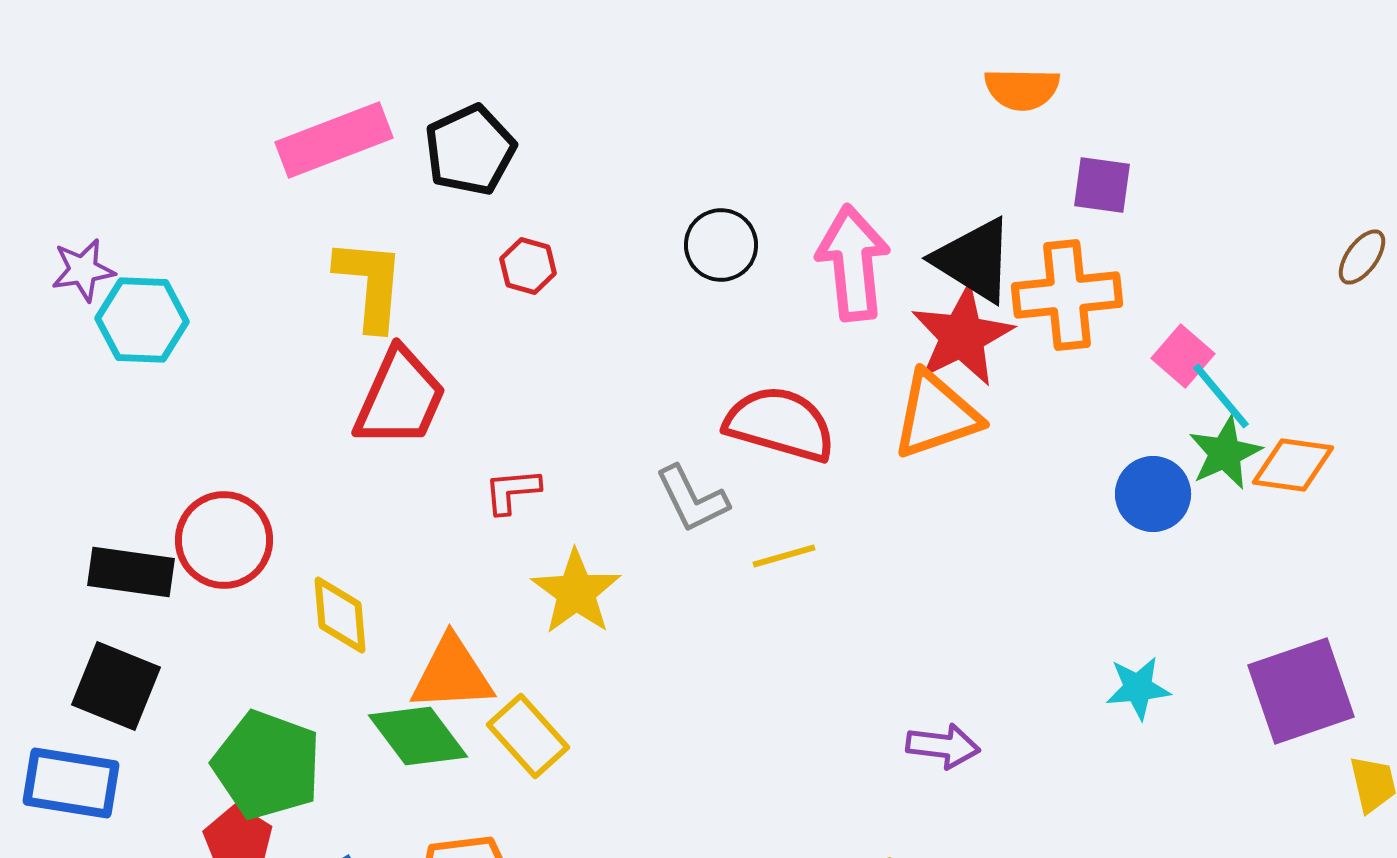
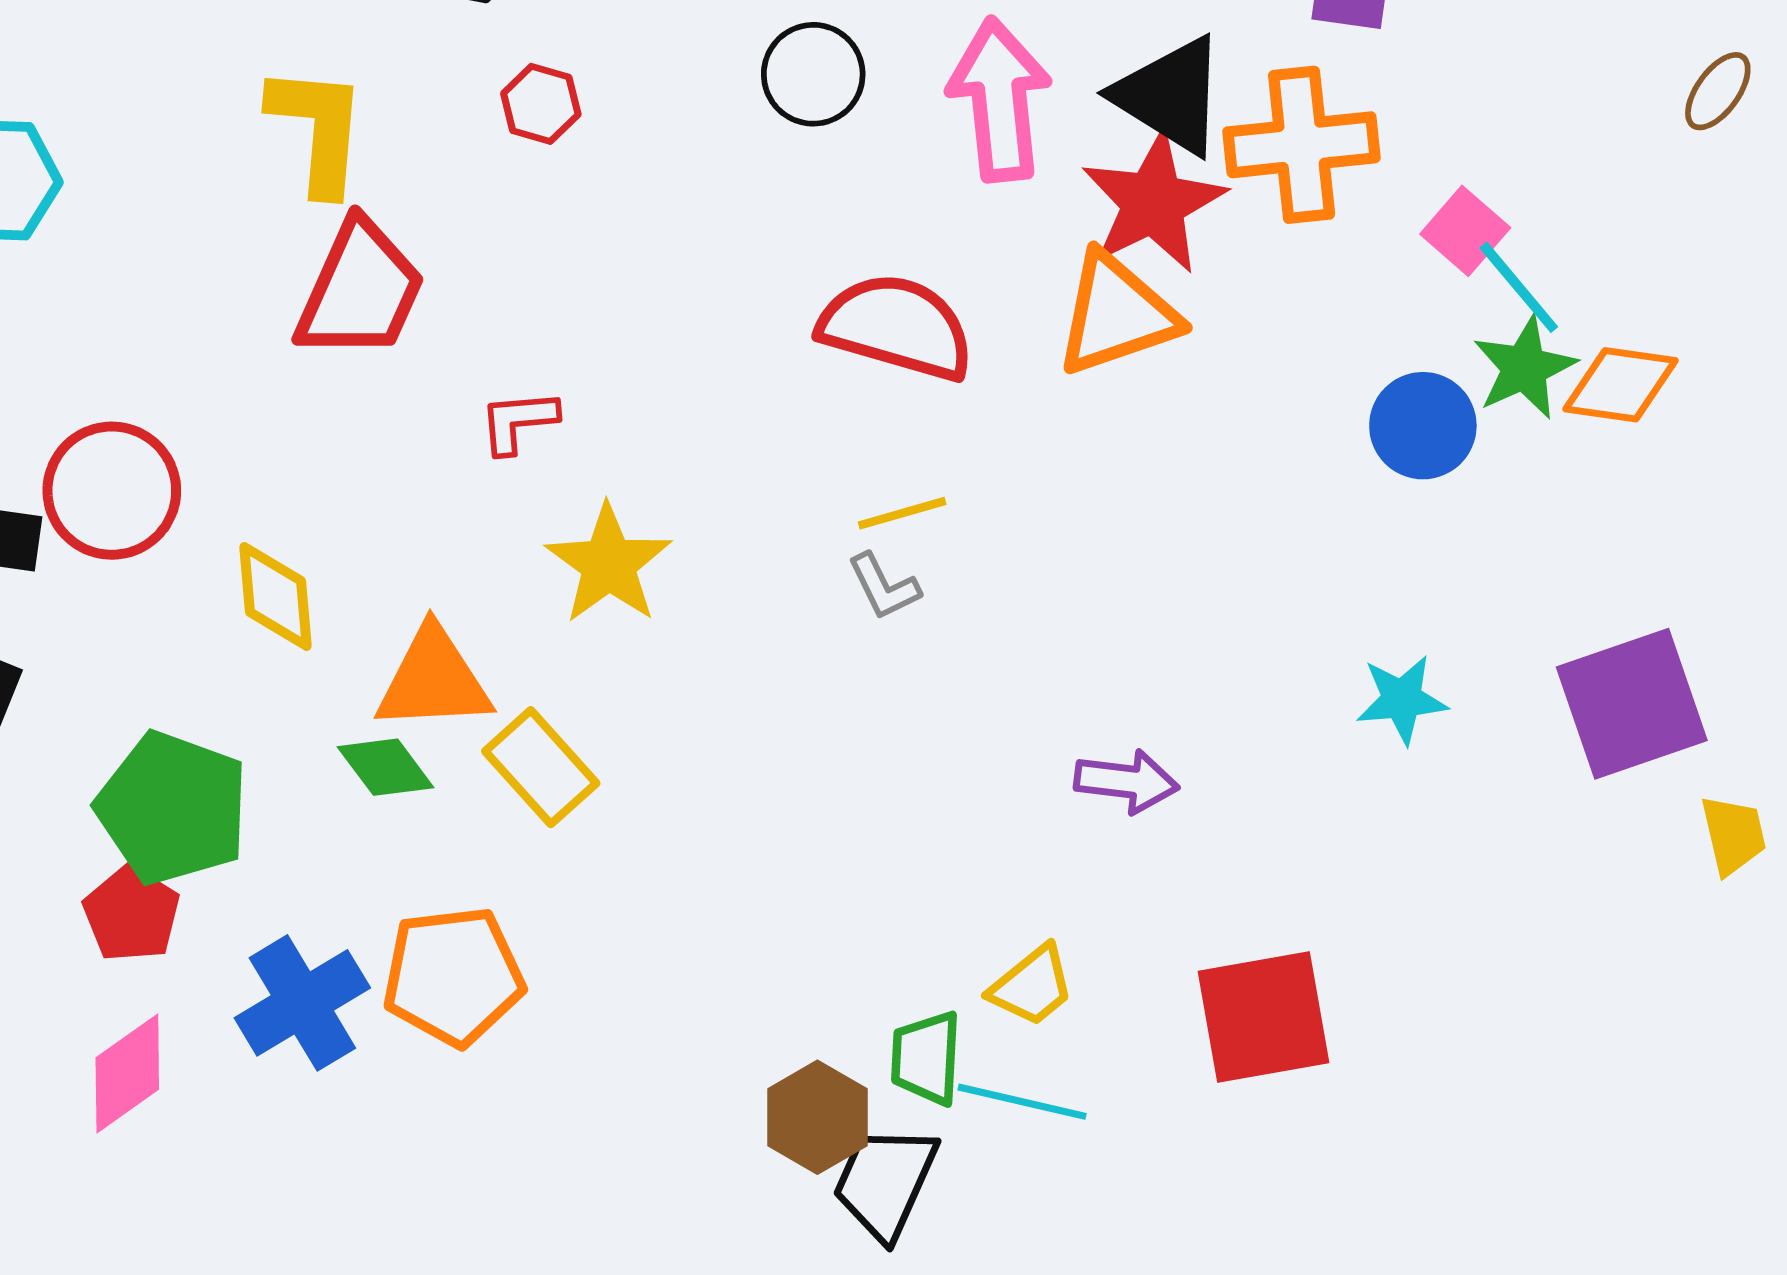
gray L-shape: (692, 499) -> (884, 587), moved, size x0.7
green diamond: (418, 736) -> (386, 767), size x0.7

